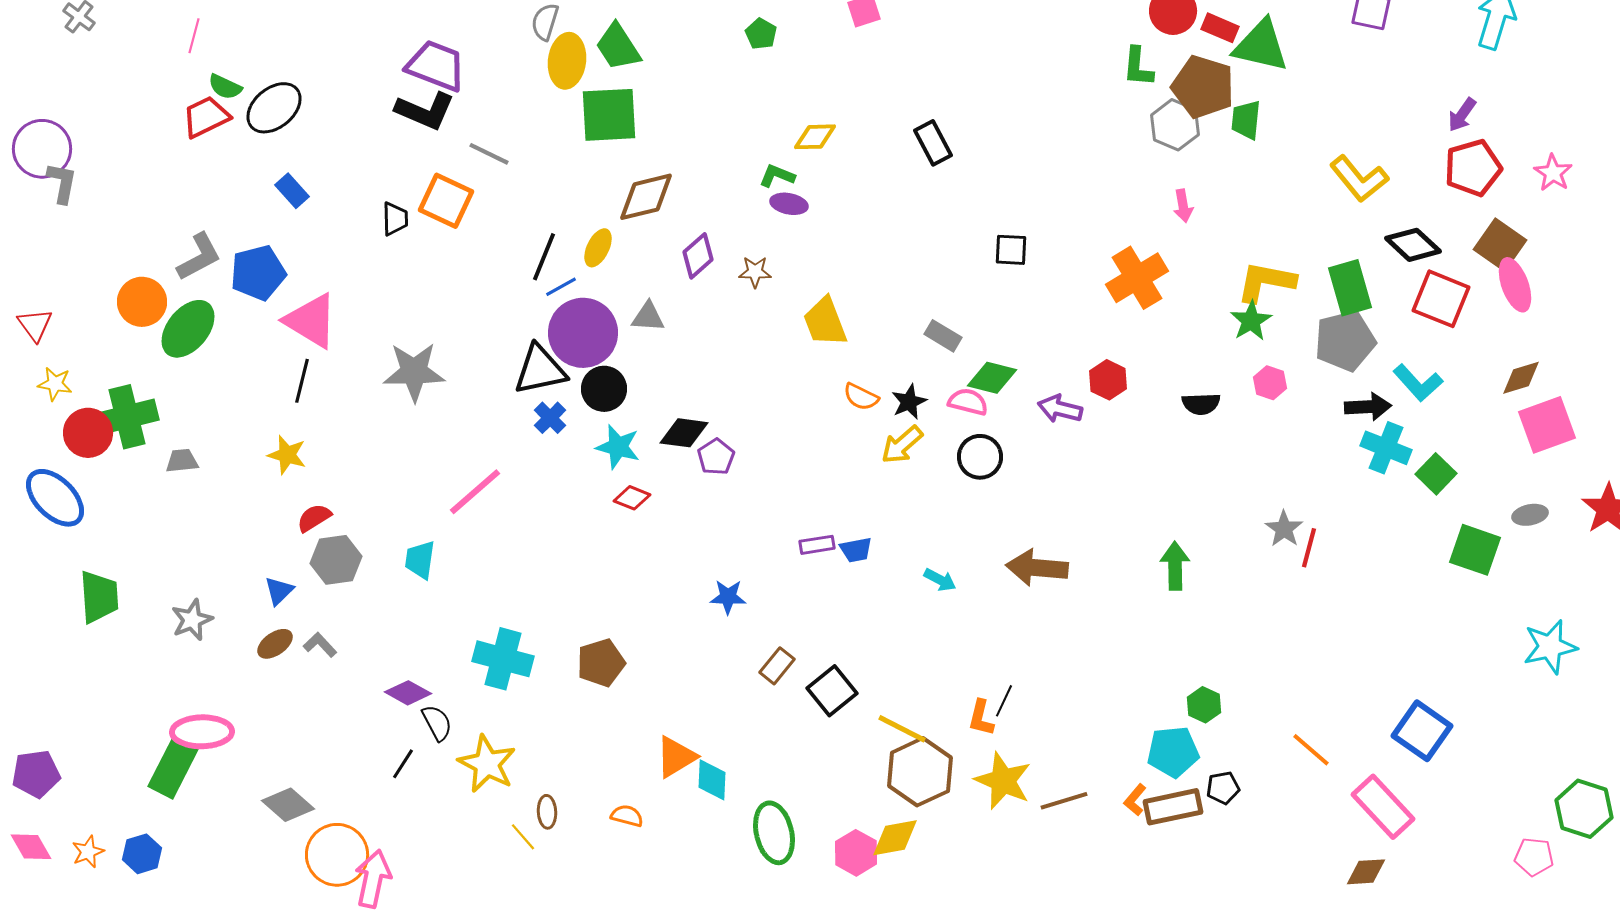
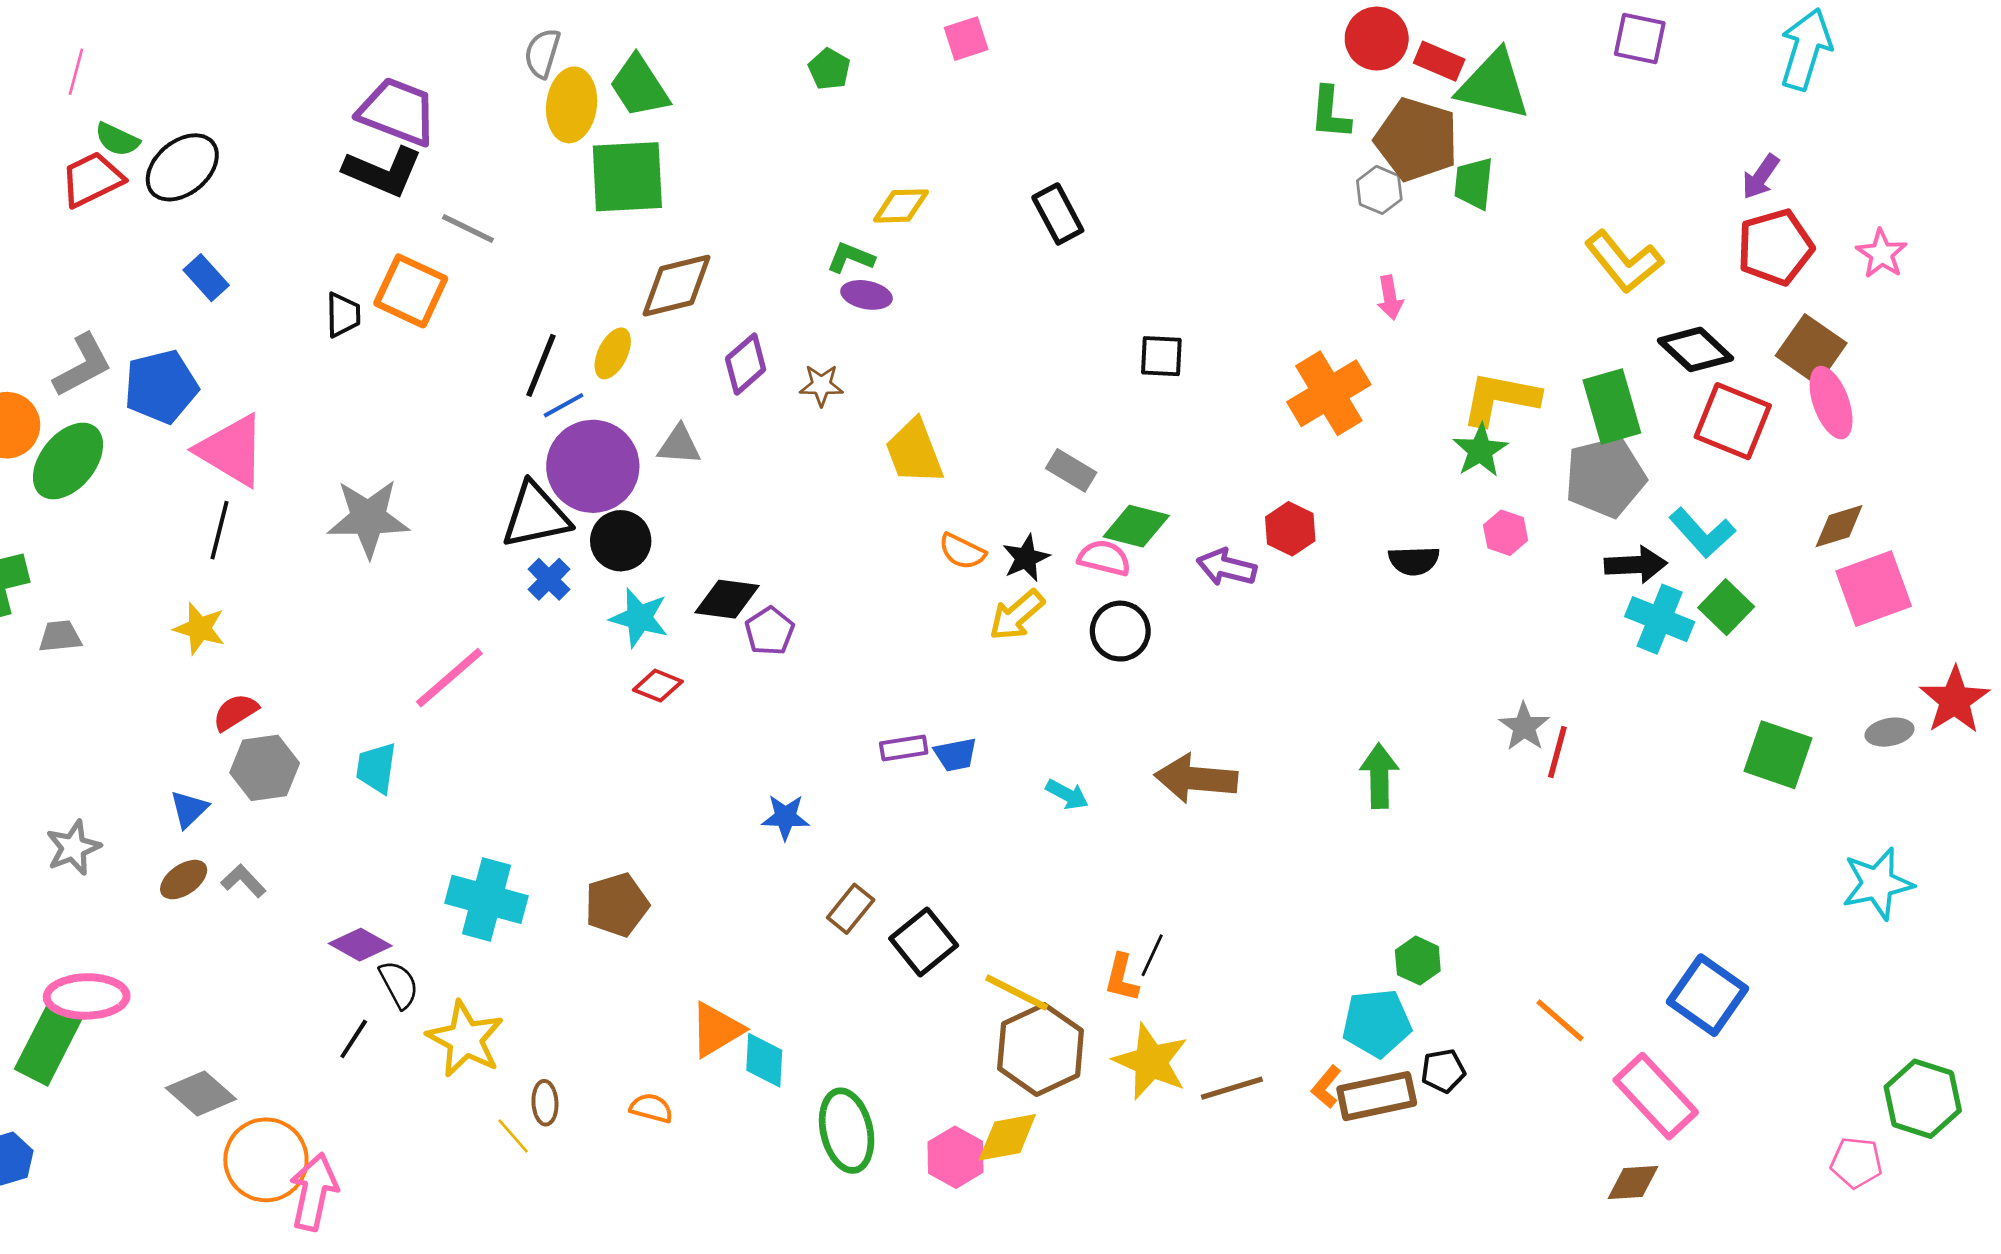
gray hexagon: (1175, 125) -> (1379, 190), size x0.7
green square: (1436, 474) -> (1726, 607), moved
gray ellipse: (1530, 515) -> (1890, 732), moved

